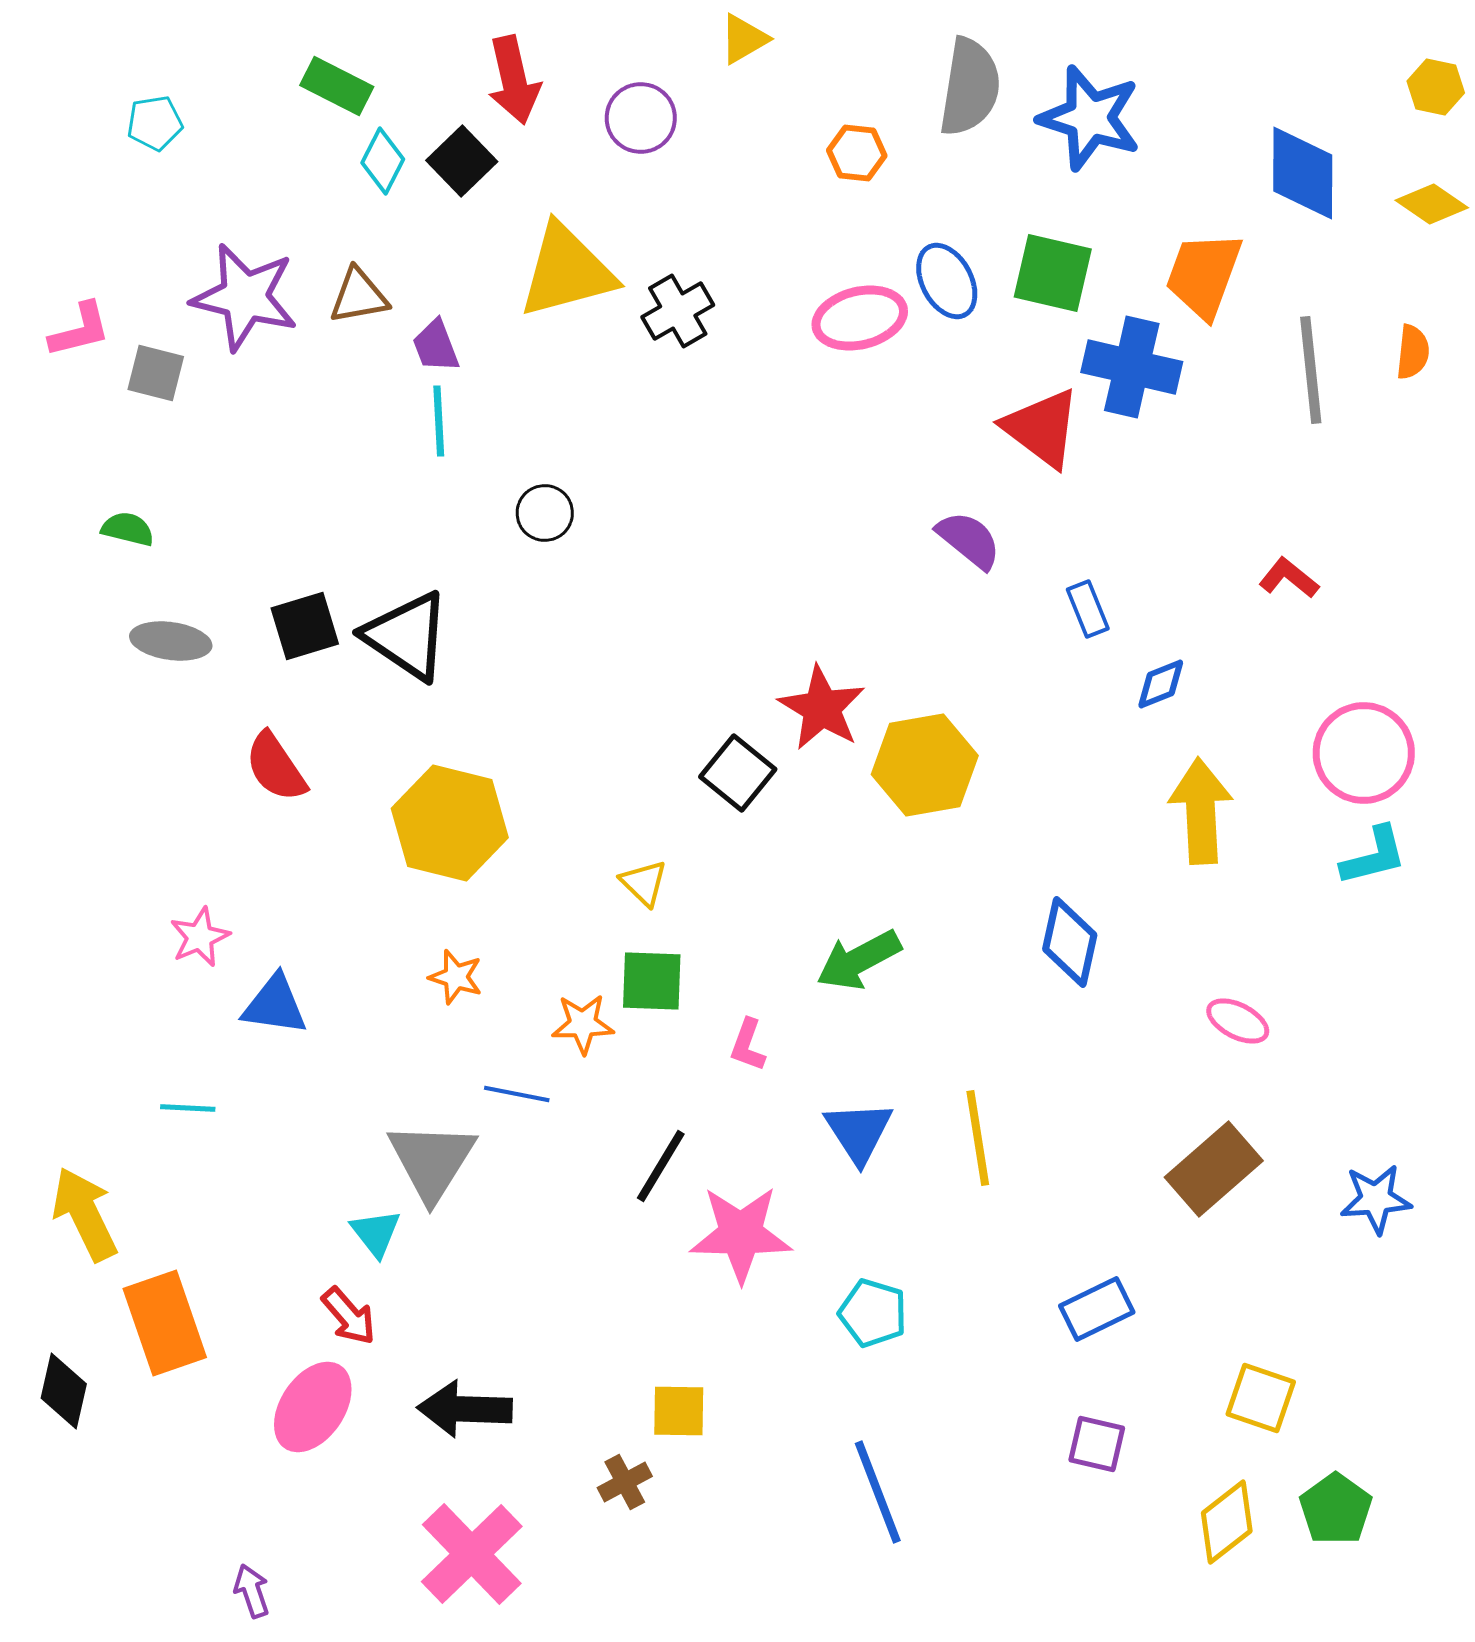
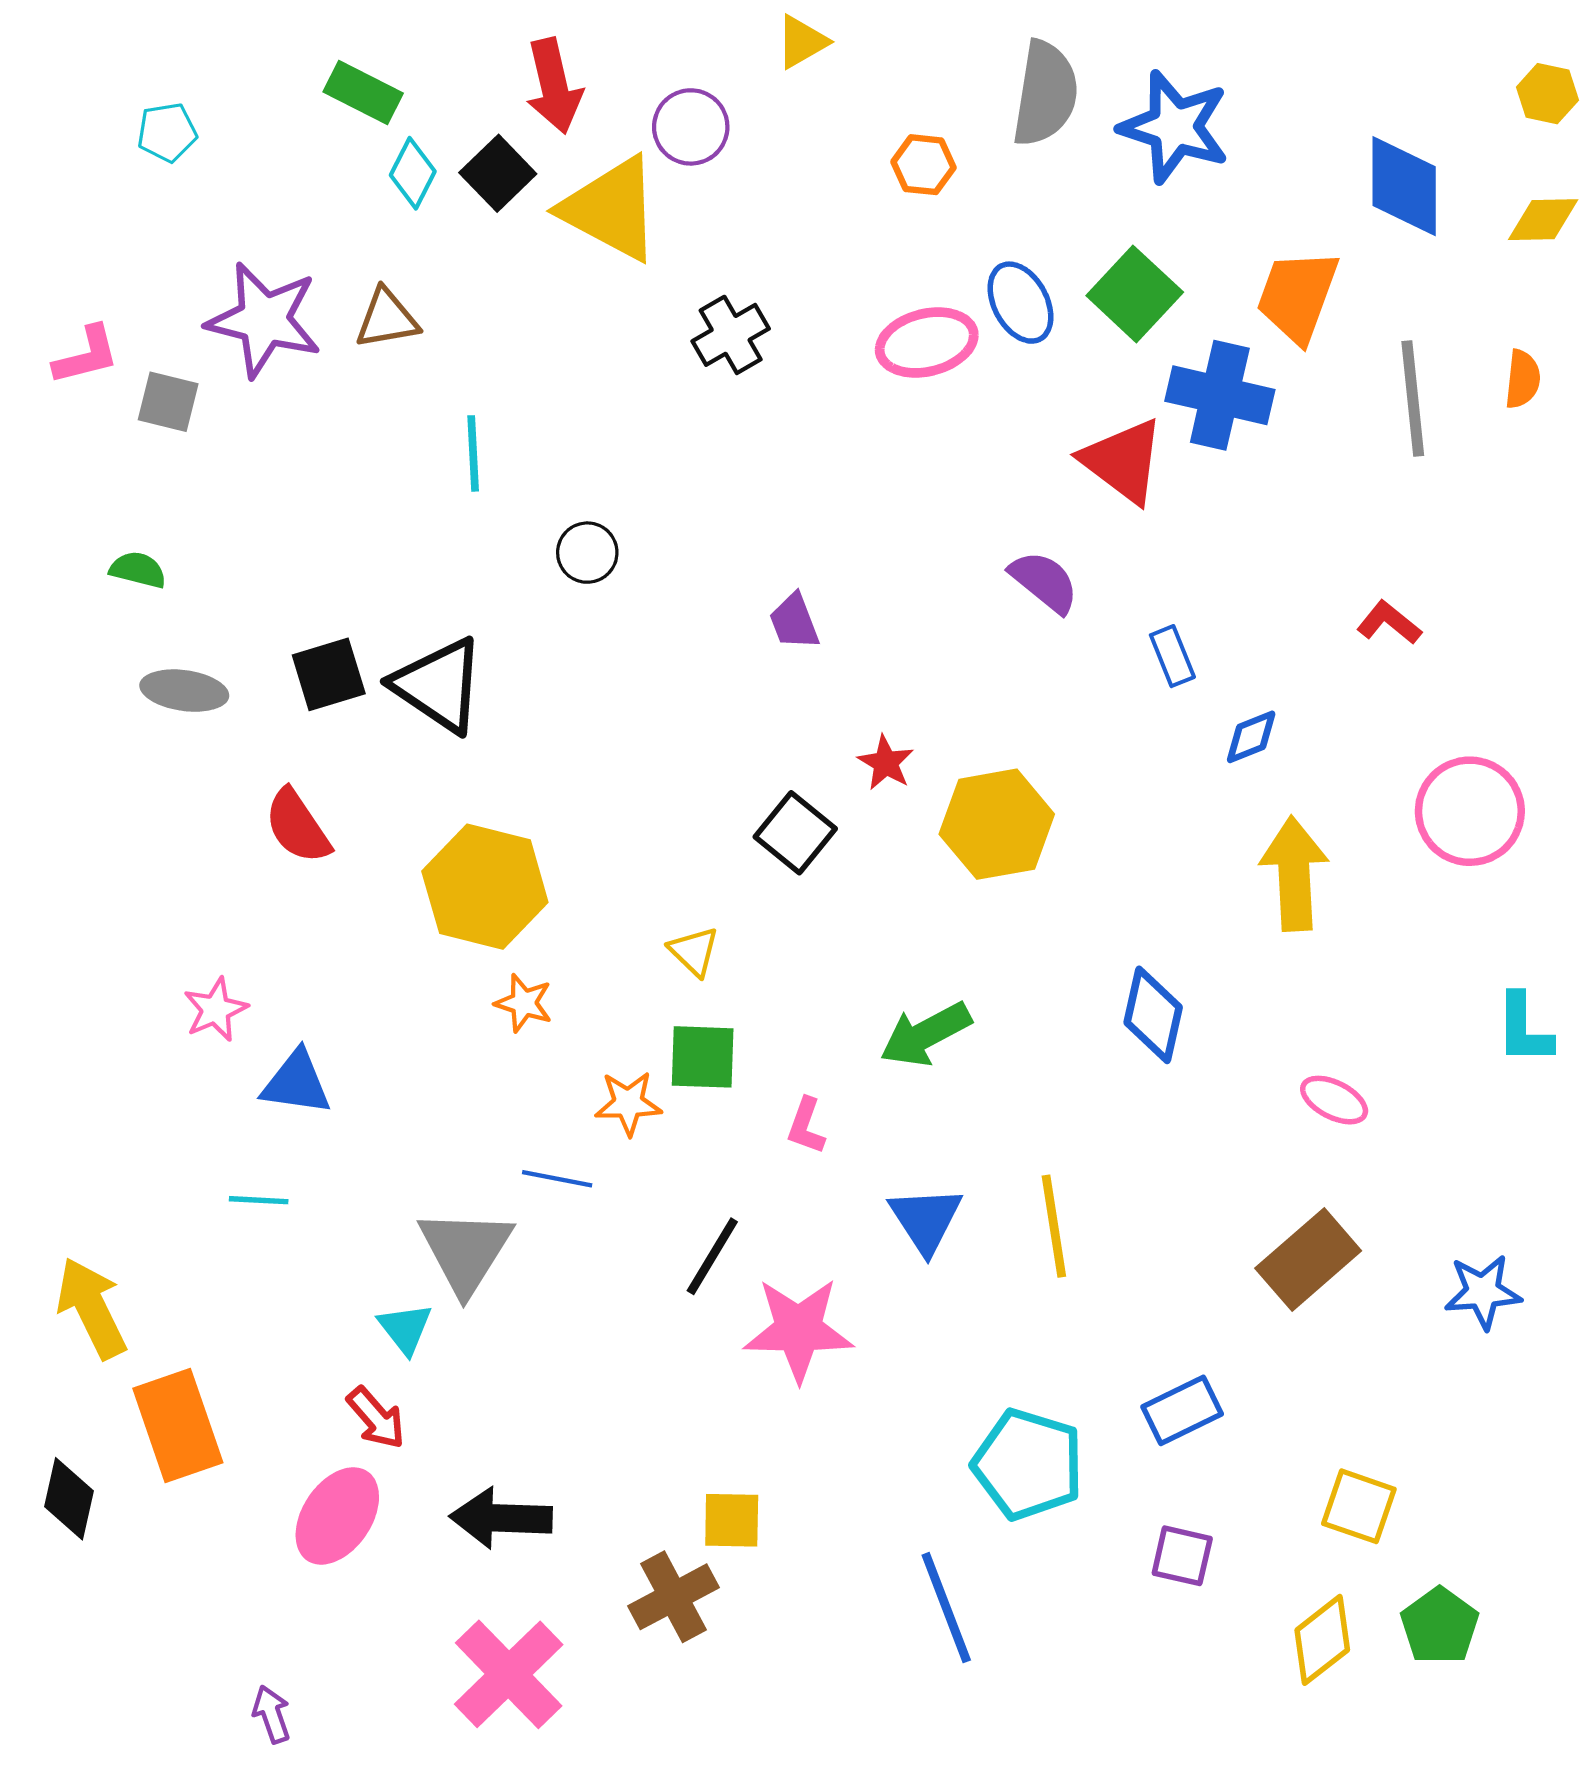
yellow diamond: (1432, 204) -> (1543, 220), turned -36
yellow triangle: (567, 271) -> (611, 209), moved, turned 43
green square: (1053, 273) -> (1135, 294), turned 30
purple trapezoid: (436, 346) -> (794, 622), moved
red star: (822, 708) -> (886, 763), size x0.6
cyan L-shape: (1374, 856) -> (1524, 1029), moved, turned 104
orange star: (456, 977) -> (524, 1003), moved
cyan line: (188, 1108) -> (259, 1200), moved
cyan pentagon: (873, 1313) -> (1028, 1464), moved, size x1.5
brown cross: (625, 1482) -> (674, 1597), size x1.5

